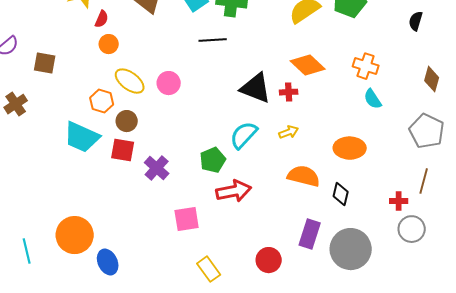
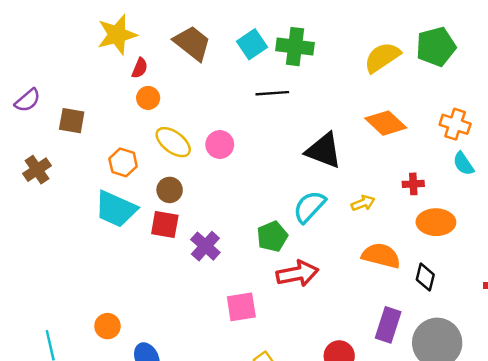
red cross: (289, 92) -> (413, 184), moved
orange hexagon: (102, 101) -> (123, 162), moved
orange circle: (75, 235) -> (107, 326), size x0.6

